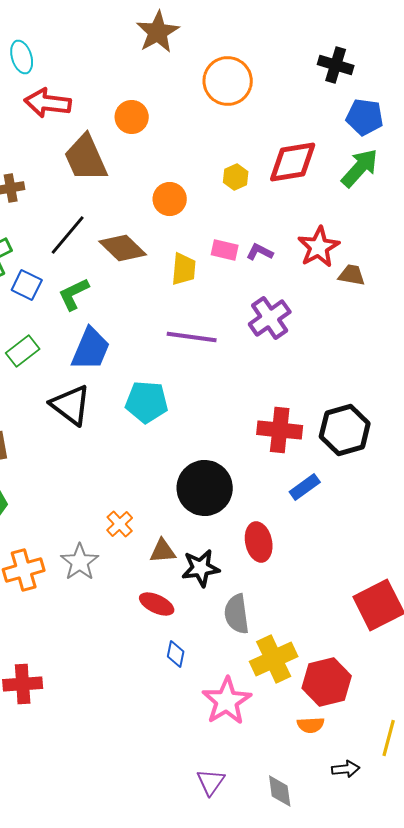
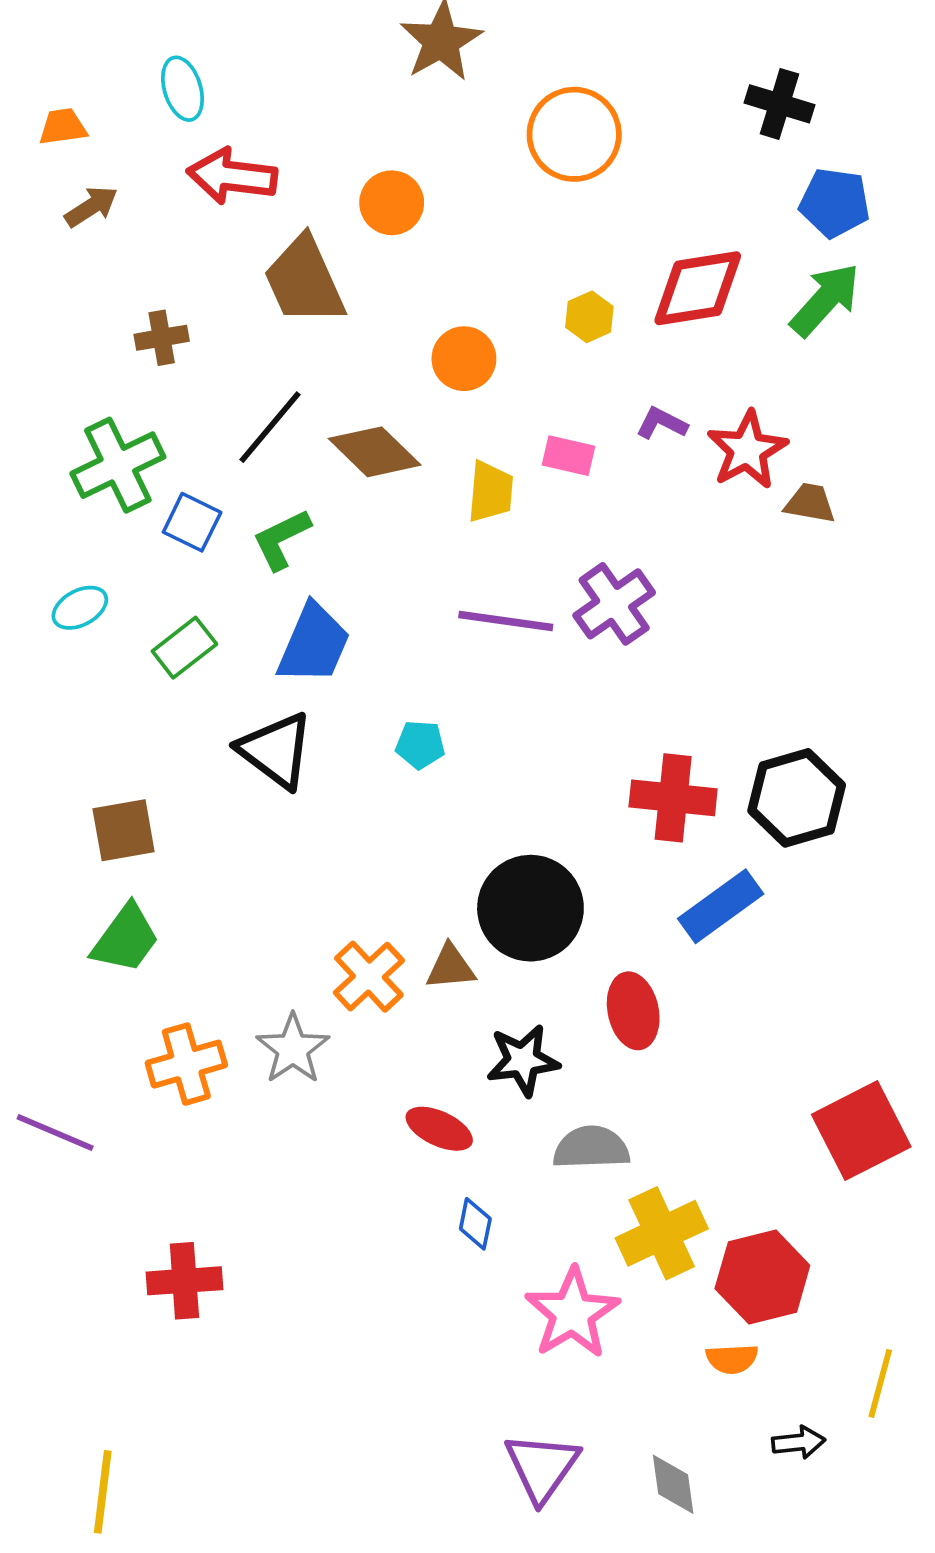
purple L-shape: (260, 252) -> (662, 423), moved
purple cross: (270, 318) -> (614, 604), moved
cyan pentagon: (147, 402) -> (420, 745), size x0.6
blue rectangle: (305, 487) -> (721, 906), size x1.4
orange cross: (120, 524) -> (369, 977), size x1.4
brown triangle: (163, 551) -> (451, 967), moved
gray semicircle: (237, 614) -> (591, 1148), turned 96
purple triangle: (211, 782) -> (542, 1467), size x1.4

